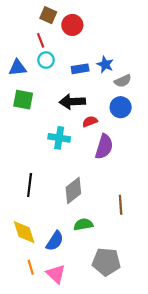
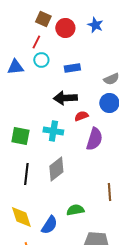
red line: (41, 40) -> (36, 42), turned 48
blue star: (105, 64) -> (95, 25), moved
green square: (23, 100) -> (20, 136), moved
gray diamond: (73, 191) -> (56, 169), moved

